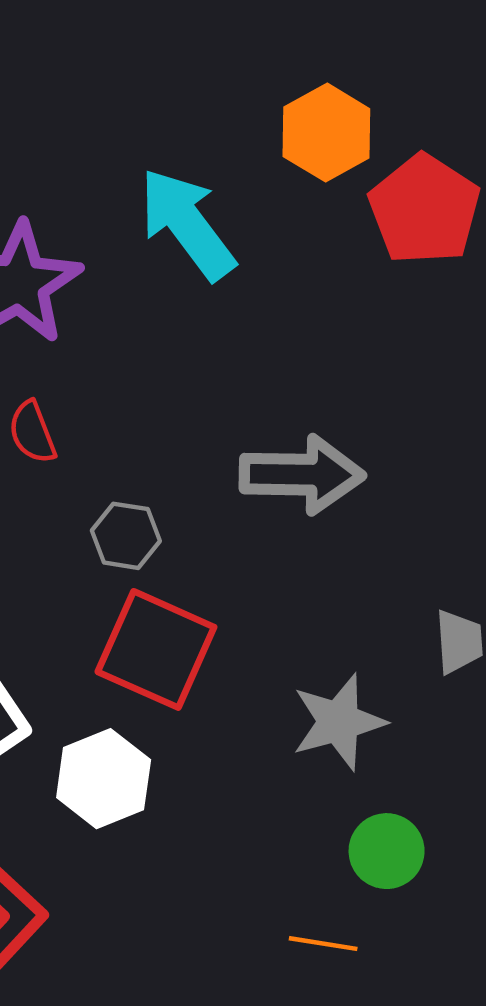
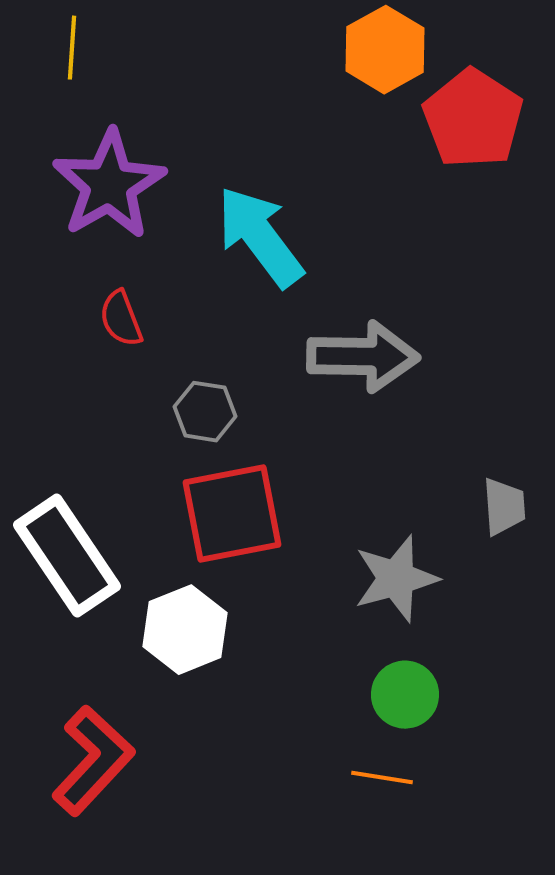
cyan arrow: (187, 224) -> (260, 237), moved
red square: (156, 649) -> (232, 514), turned -35
green circle: (387, 851) -> (405, 695), moved

